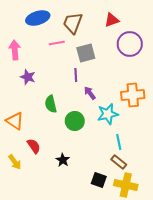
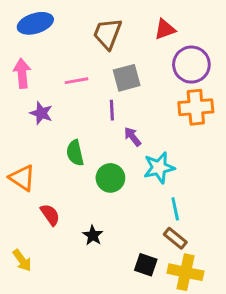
blue ellipse: (38, 18) -> (35, 23), moved
pink line: (57, 43) -> (77, 81), moved
orange cross: (133, 95) -> (196, 107), moved
yellow arrow: (15, 162) -> (22, 260), moved

